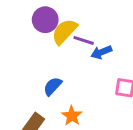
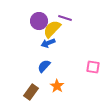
purple line: (84, 40) -> (65, 18), moved
blue arrow: (101, 52) -> (48, 43), moved

